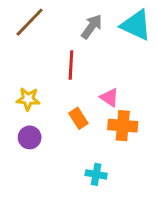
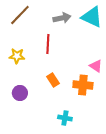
gray arrow: (92, 27) -> (62, 18), turned 42
pink triangle: (109, 98) -> (96, 66), moved
yellow star: (28, 99) -> (17, 56), moved

